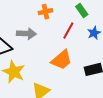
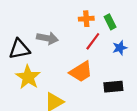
orange cross: (45, 12) -> (86, 19), moved

